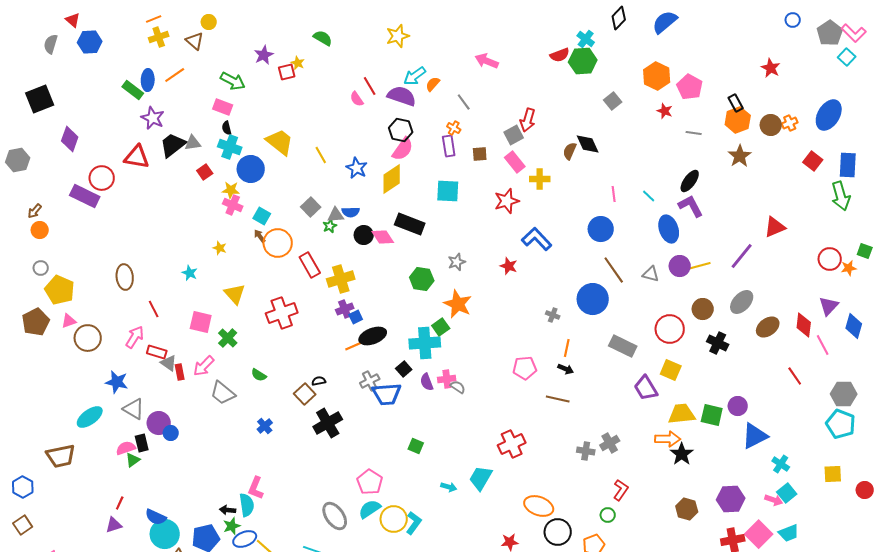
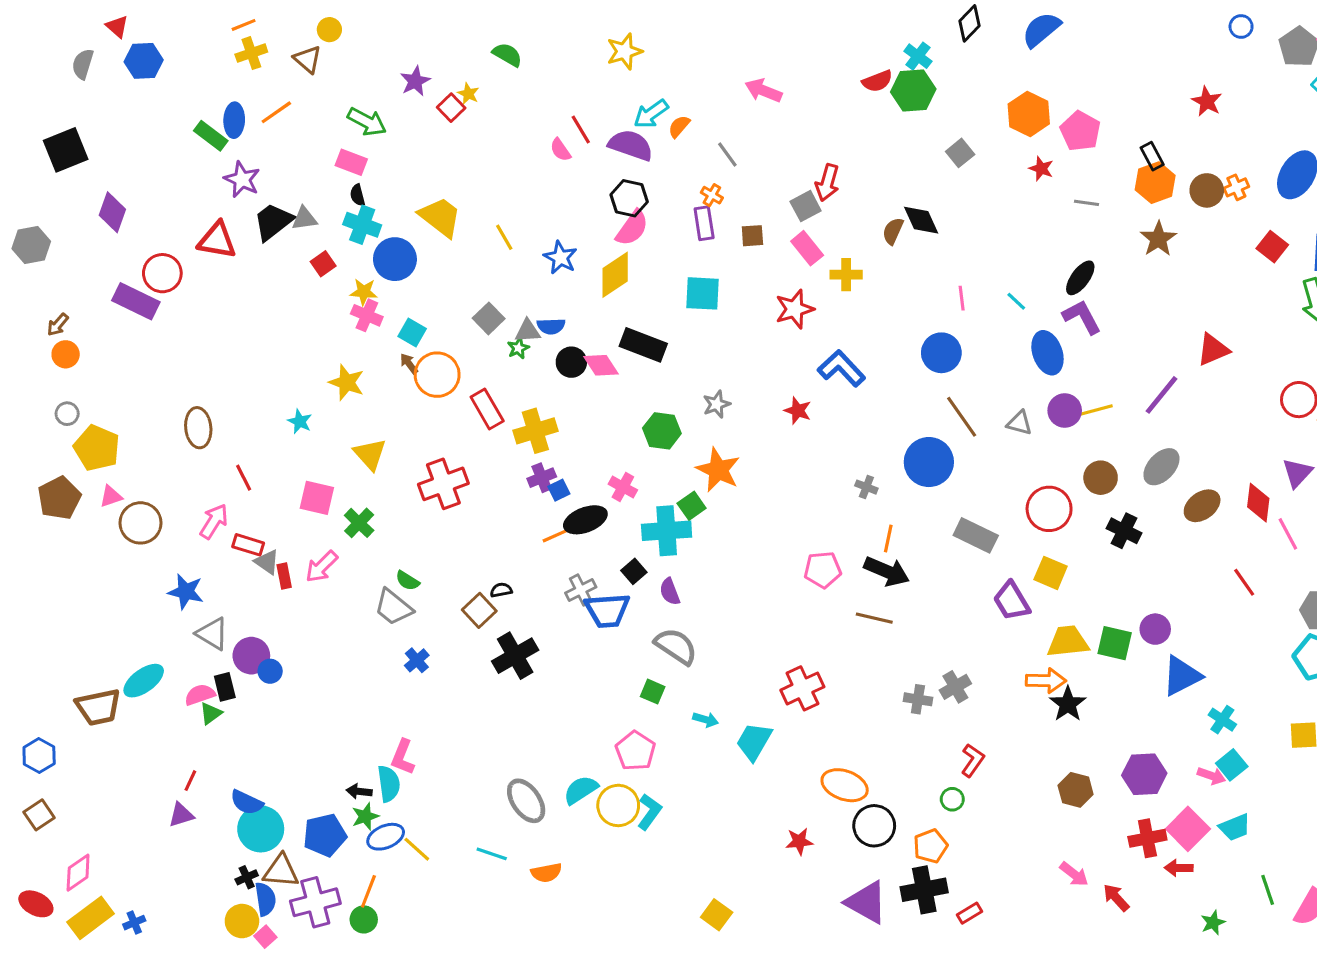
red square: (287, 72) -> (451, 108), turned -30
yellow star: (220, 248) -> (347, 382), size x1.6
black arrow: (566, 369) -> (887, 571), size x1.8
pink cross: (447, 379) -> (623, 487), moved, turned 36
gray semicircle: (458, 387) -> (676, 646), moved, size x1.8
gray trapezoid: (223, 393) -> (393, 607), moved
cyan ellipse: (90, 417) -> (144, 681), moved
pink pentagon: (370, 482) -> (635, 751), moved
cyan arrow: (449, 487) -> (706, 720), moved

